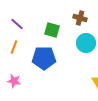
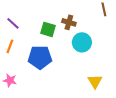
brown cross: (80, 18) -> (69, 22), moved

